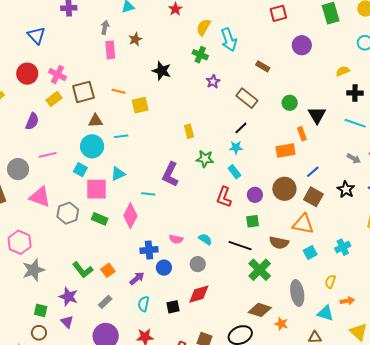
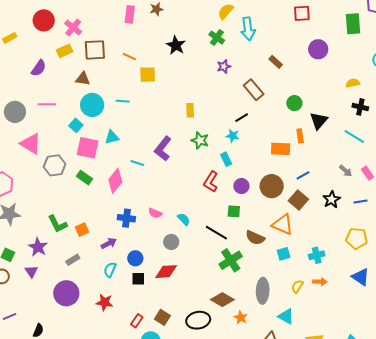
brown triangle: (95, 121) -> (83, 79), moved
blue circle: (164, 268) -> (135, 258), moved
orange arrow: (347, 301) -> (320, 282), moved

